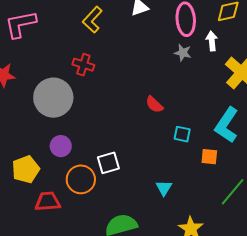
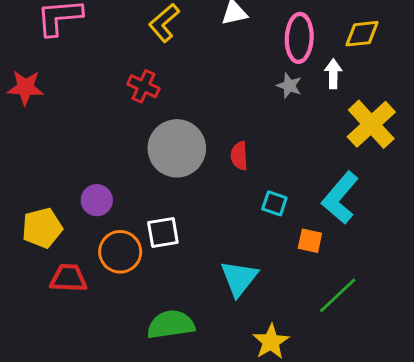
gray circle: (53, 98) -> (177, 148), moved
red semicircle: (154, 104) -> (239, 156), turned 36
cyan triangle: (164, 188) -> (239, 278), size x1.6

